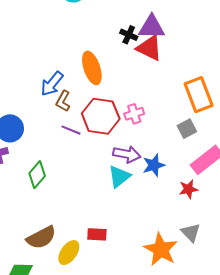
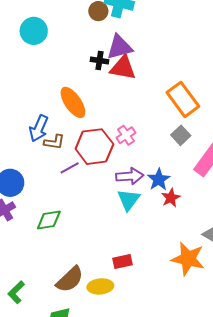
brown L-shape: (63, 101) -> (54, 142), turned -95
purple line: (71, 130) -> (70, 168), turned -36
green diamond: (37, 175) -> (49, 220), turned 56
red star: (188, 189) -> (171, 198), moved
yellow ellipse: (69, 253) -> (100, 286), turned 65

